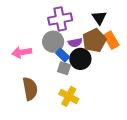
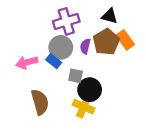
black triangle: (99, 18) -> (110, 16), turned -35
purple semicircle: (75, 43) -> (85, 46), turned 120
blue rectangle: (63, 55) -> (54, 61), moved
black circle: (80, 59) -> (90, 90), moved

